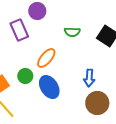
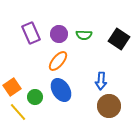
purple circle: (37, 11) -> (59, 34), moved
green circle: (25, 76) -> (35, 97), moved

